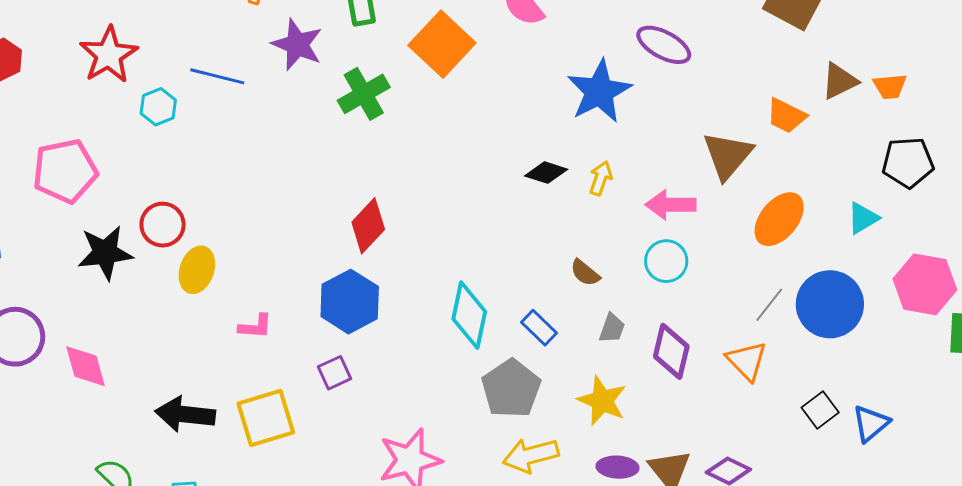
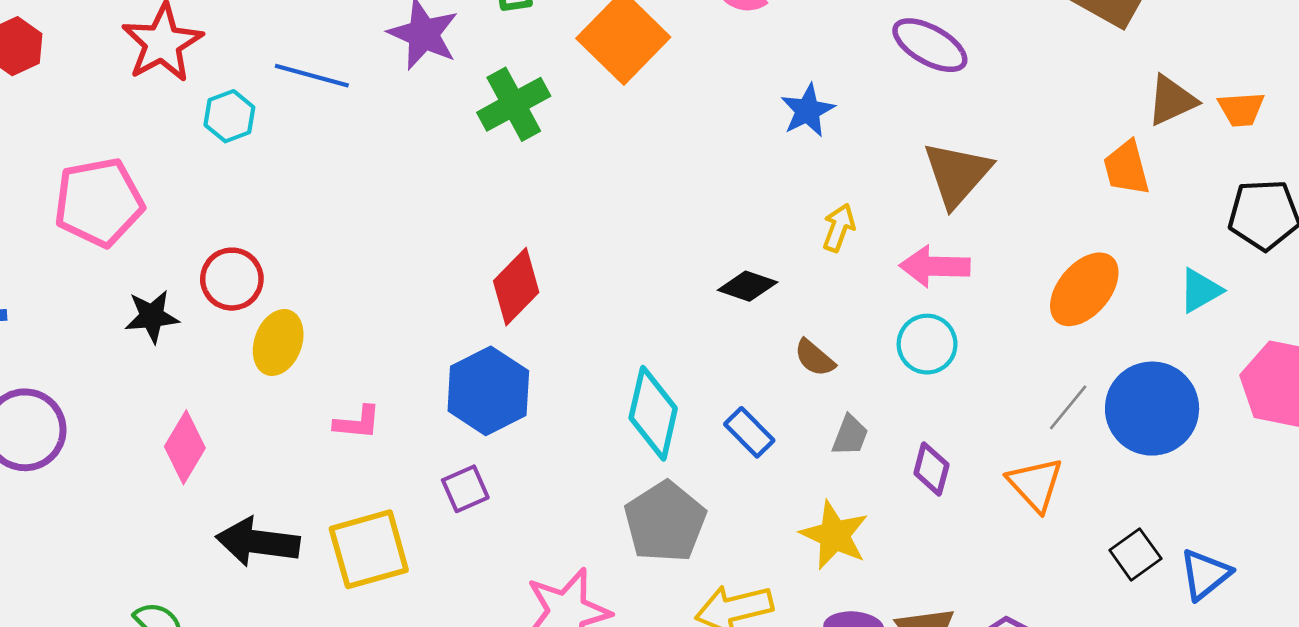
blue star: (599, 91) -> (808, 111), moved, size x0.6
orange trapezoid: (786, 116) -> (1126, 168), moved, turned 48
brown triangle: (728, 155) -> (957, 174), moved
black diamond: (546, 173) -> (748, 286), moved
black star: (105, 253) -> (152, 316), size x0.7
purple diamond: (671, 351) -> (931, 469), size x0.7
pink diamond: (85, 366) -> (185, 447), moved, turned 45
gray pentagon: (511, 389) -> (665, 522), moved

